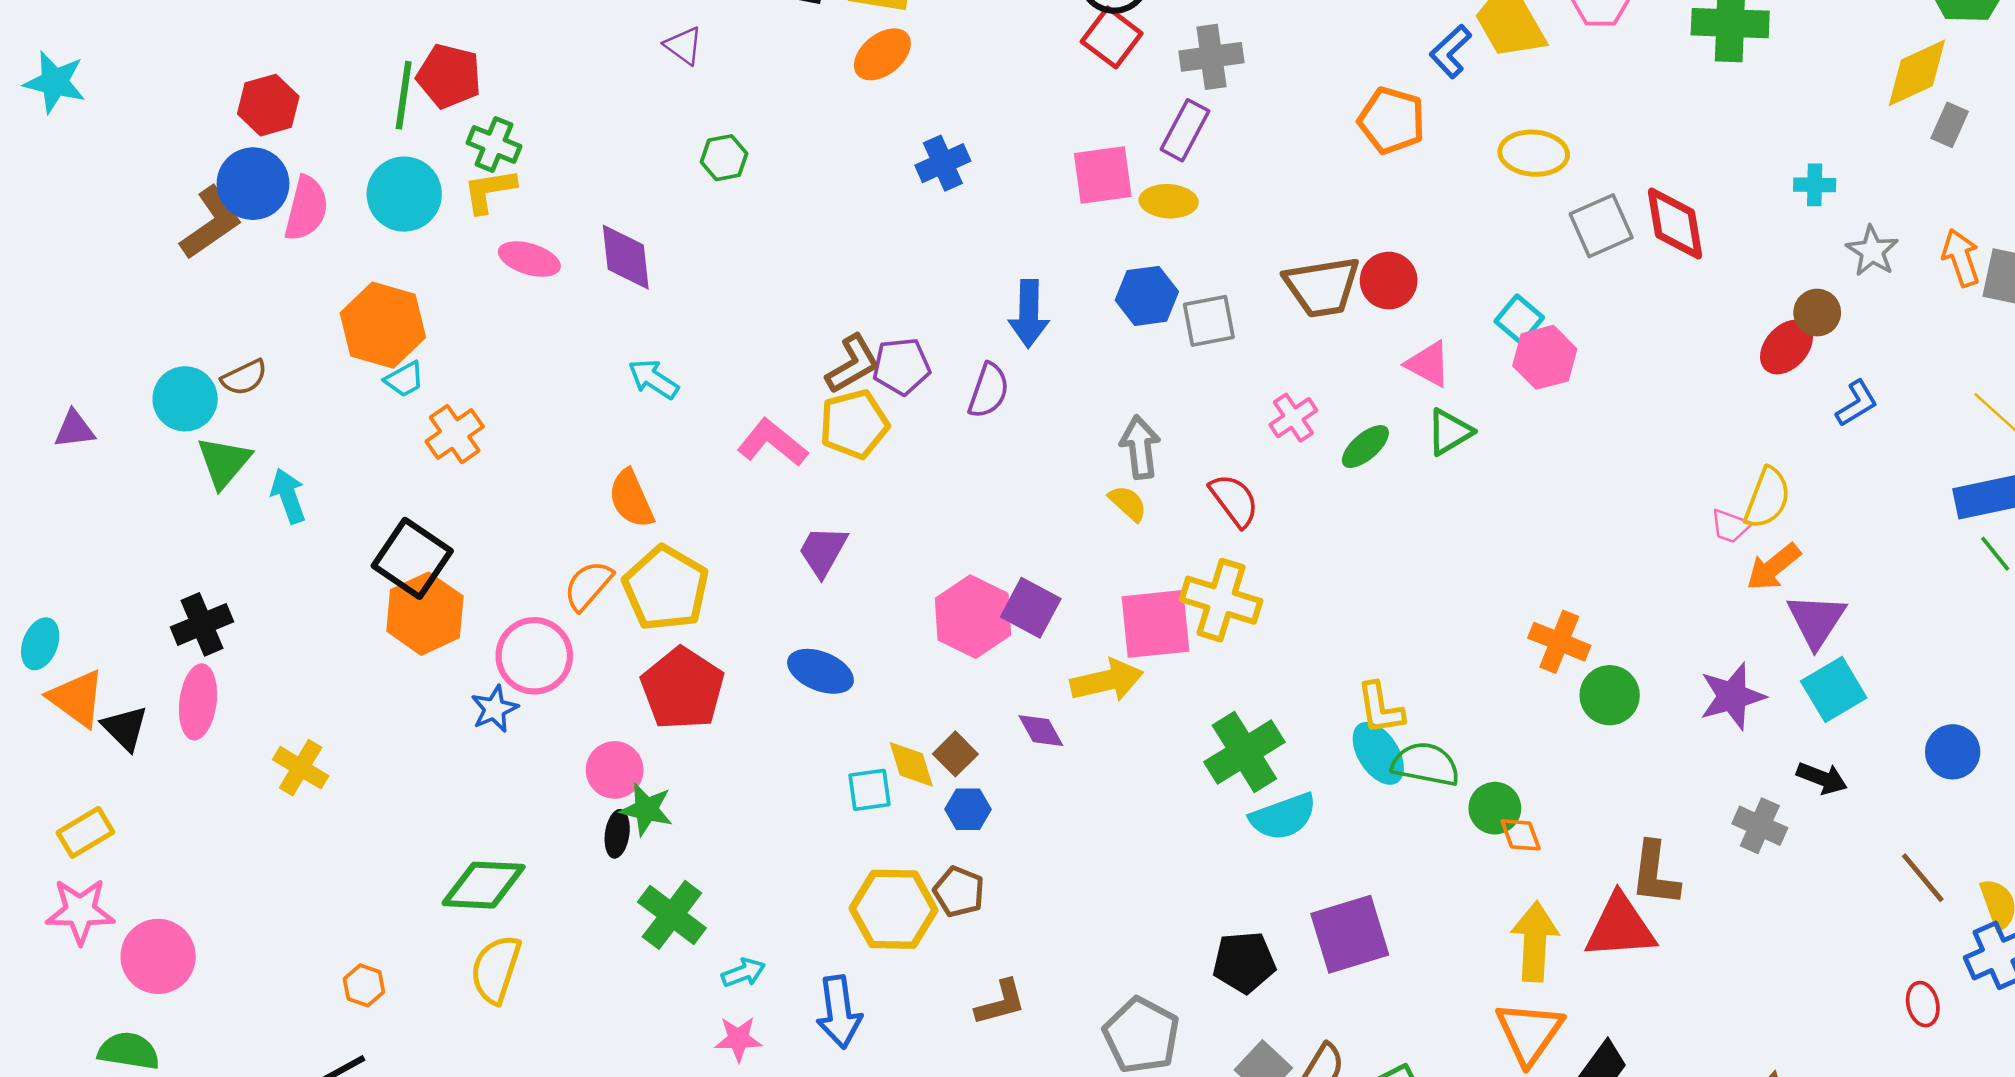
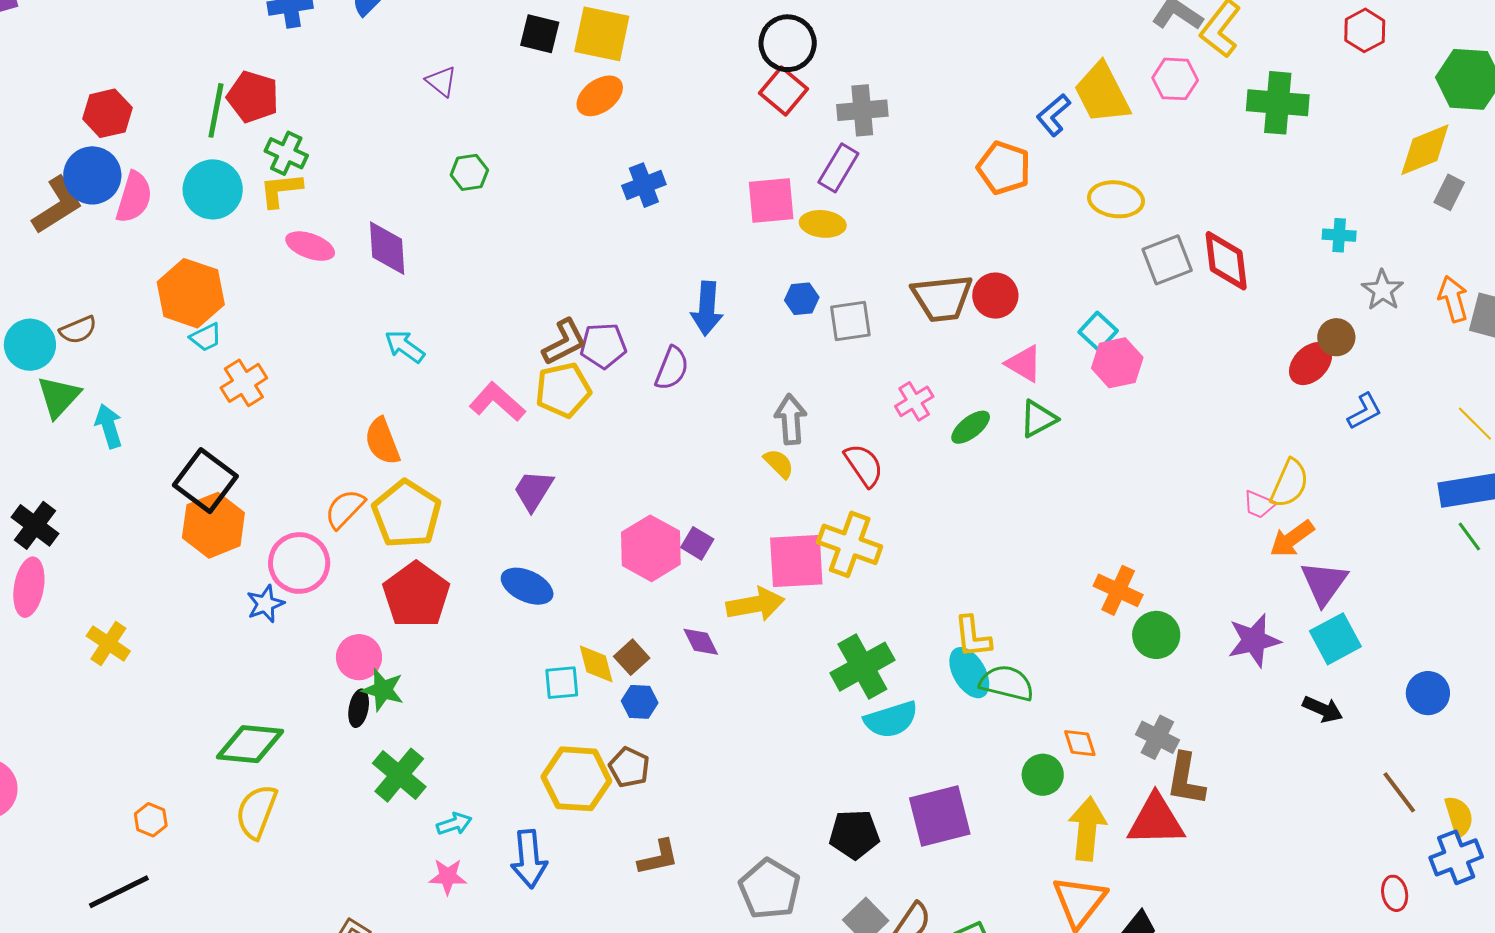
blue hexagon: (1147, 296) -> (802, 299), size x0.7
purple square: (1031, 608) -> (697, 543), size x0.7
black cross: (202, 624) -> (35, 525), turned -33
green circle: (1495, 808) -> (1043, 775), moved
gray cross: (1760, 826) -> (1157, 737), moved

